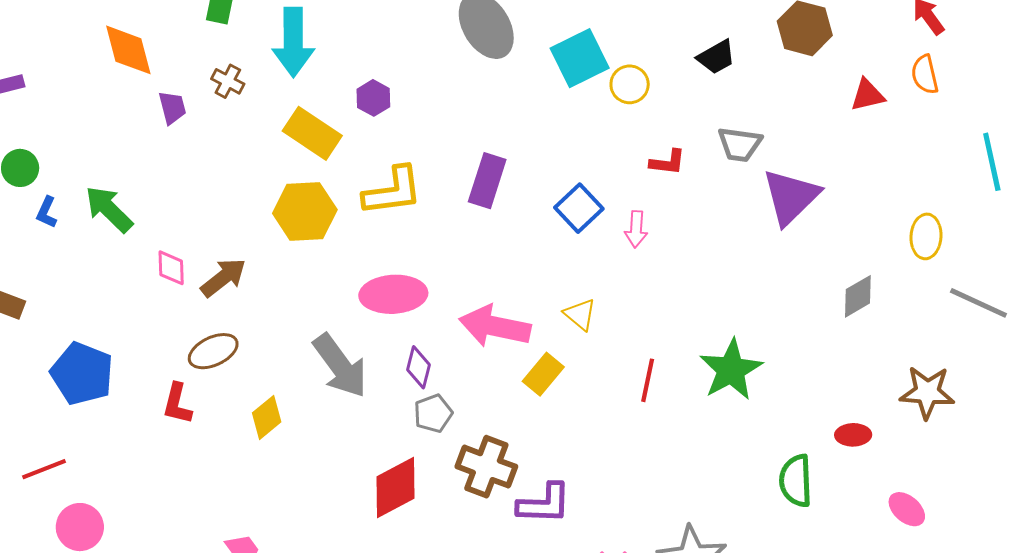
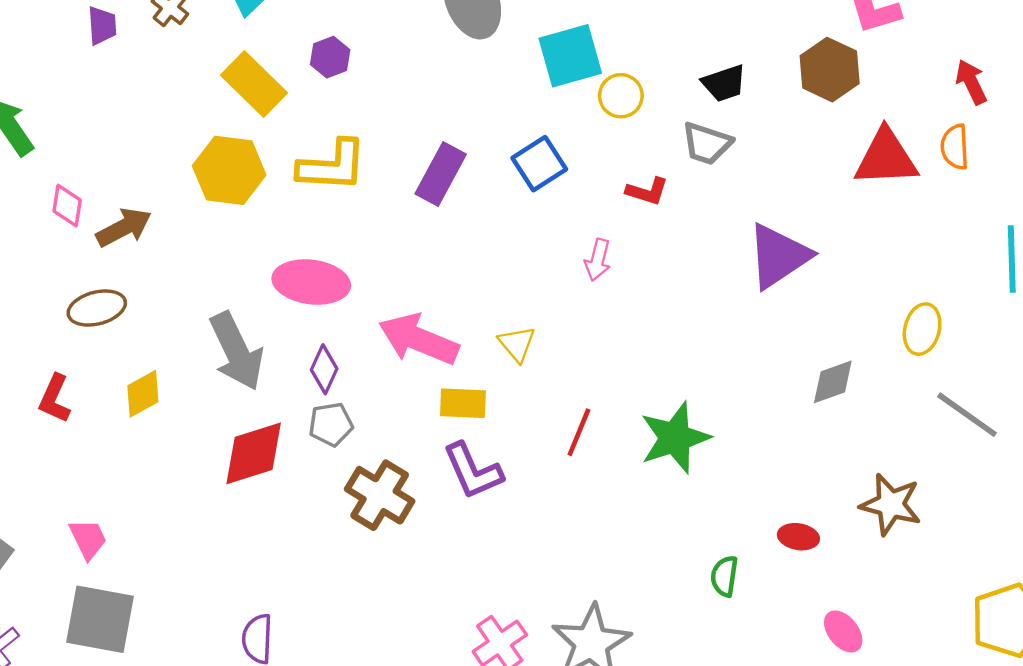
red triangle: (867, 95) -> (886, 158), size x1.6
gray trapezoid: (740, 144) -> (707, 143), moved
blue square: (579, 208) -> (539, 164), moved
yellow rectangle: (543, 374) -> (463, 403), turned 42
red L-shape: (177, 404) -> (55, 399), moved
green semicircle: (796, 481) -> (724, 576), size x0.7
red diamond: (396, 487) -> (254, 453), moved
purple L-shape: (544, 504) -> (473, 471), moved, turned 54

